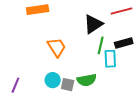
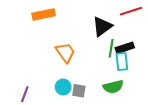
black rectangle: (124, 43) -> (125, 48), moved
green semicircle: (87, 80) -> (113, 87), moved

